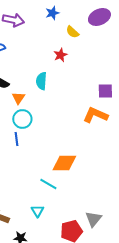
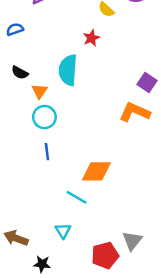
cyan semicircle: (41, 81) -> (68, 70), size x1.4
purple square: (105, 91) -> (147, 82), turned 35
blue line: (16, 139) -> (47, 152), moved

